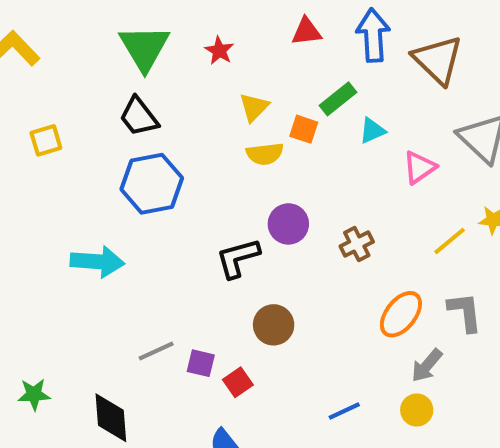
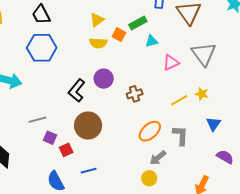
black L-shape: (238, 258) -> (77, 91), turned -45
brown circle: (274, 325) -> (88, 126), size x1.4
gray line: (156, 351) -> (37, 120), moved
blue line: (344, 411) -> (89, 171), moved

